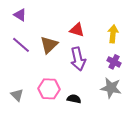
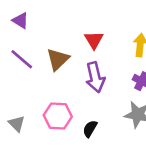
red triangle: (77, 30) -> (94, 40), turned 42
black semicircle: (74, 99) -> (90, 129), turned -72

